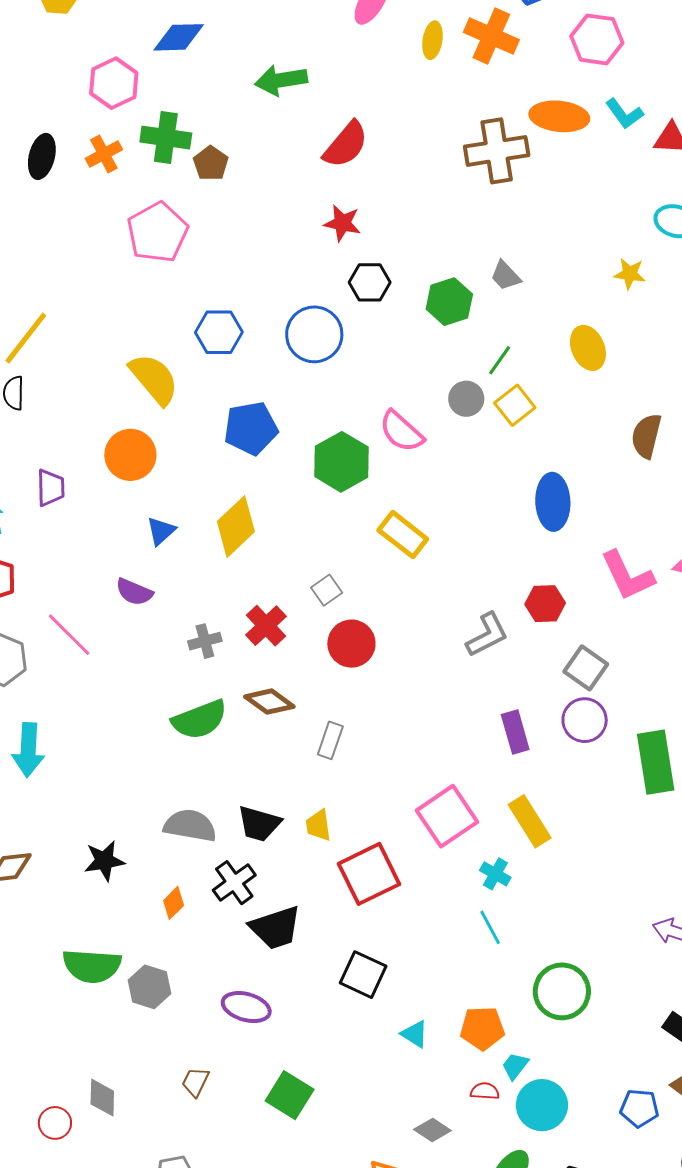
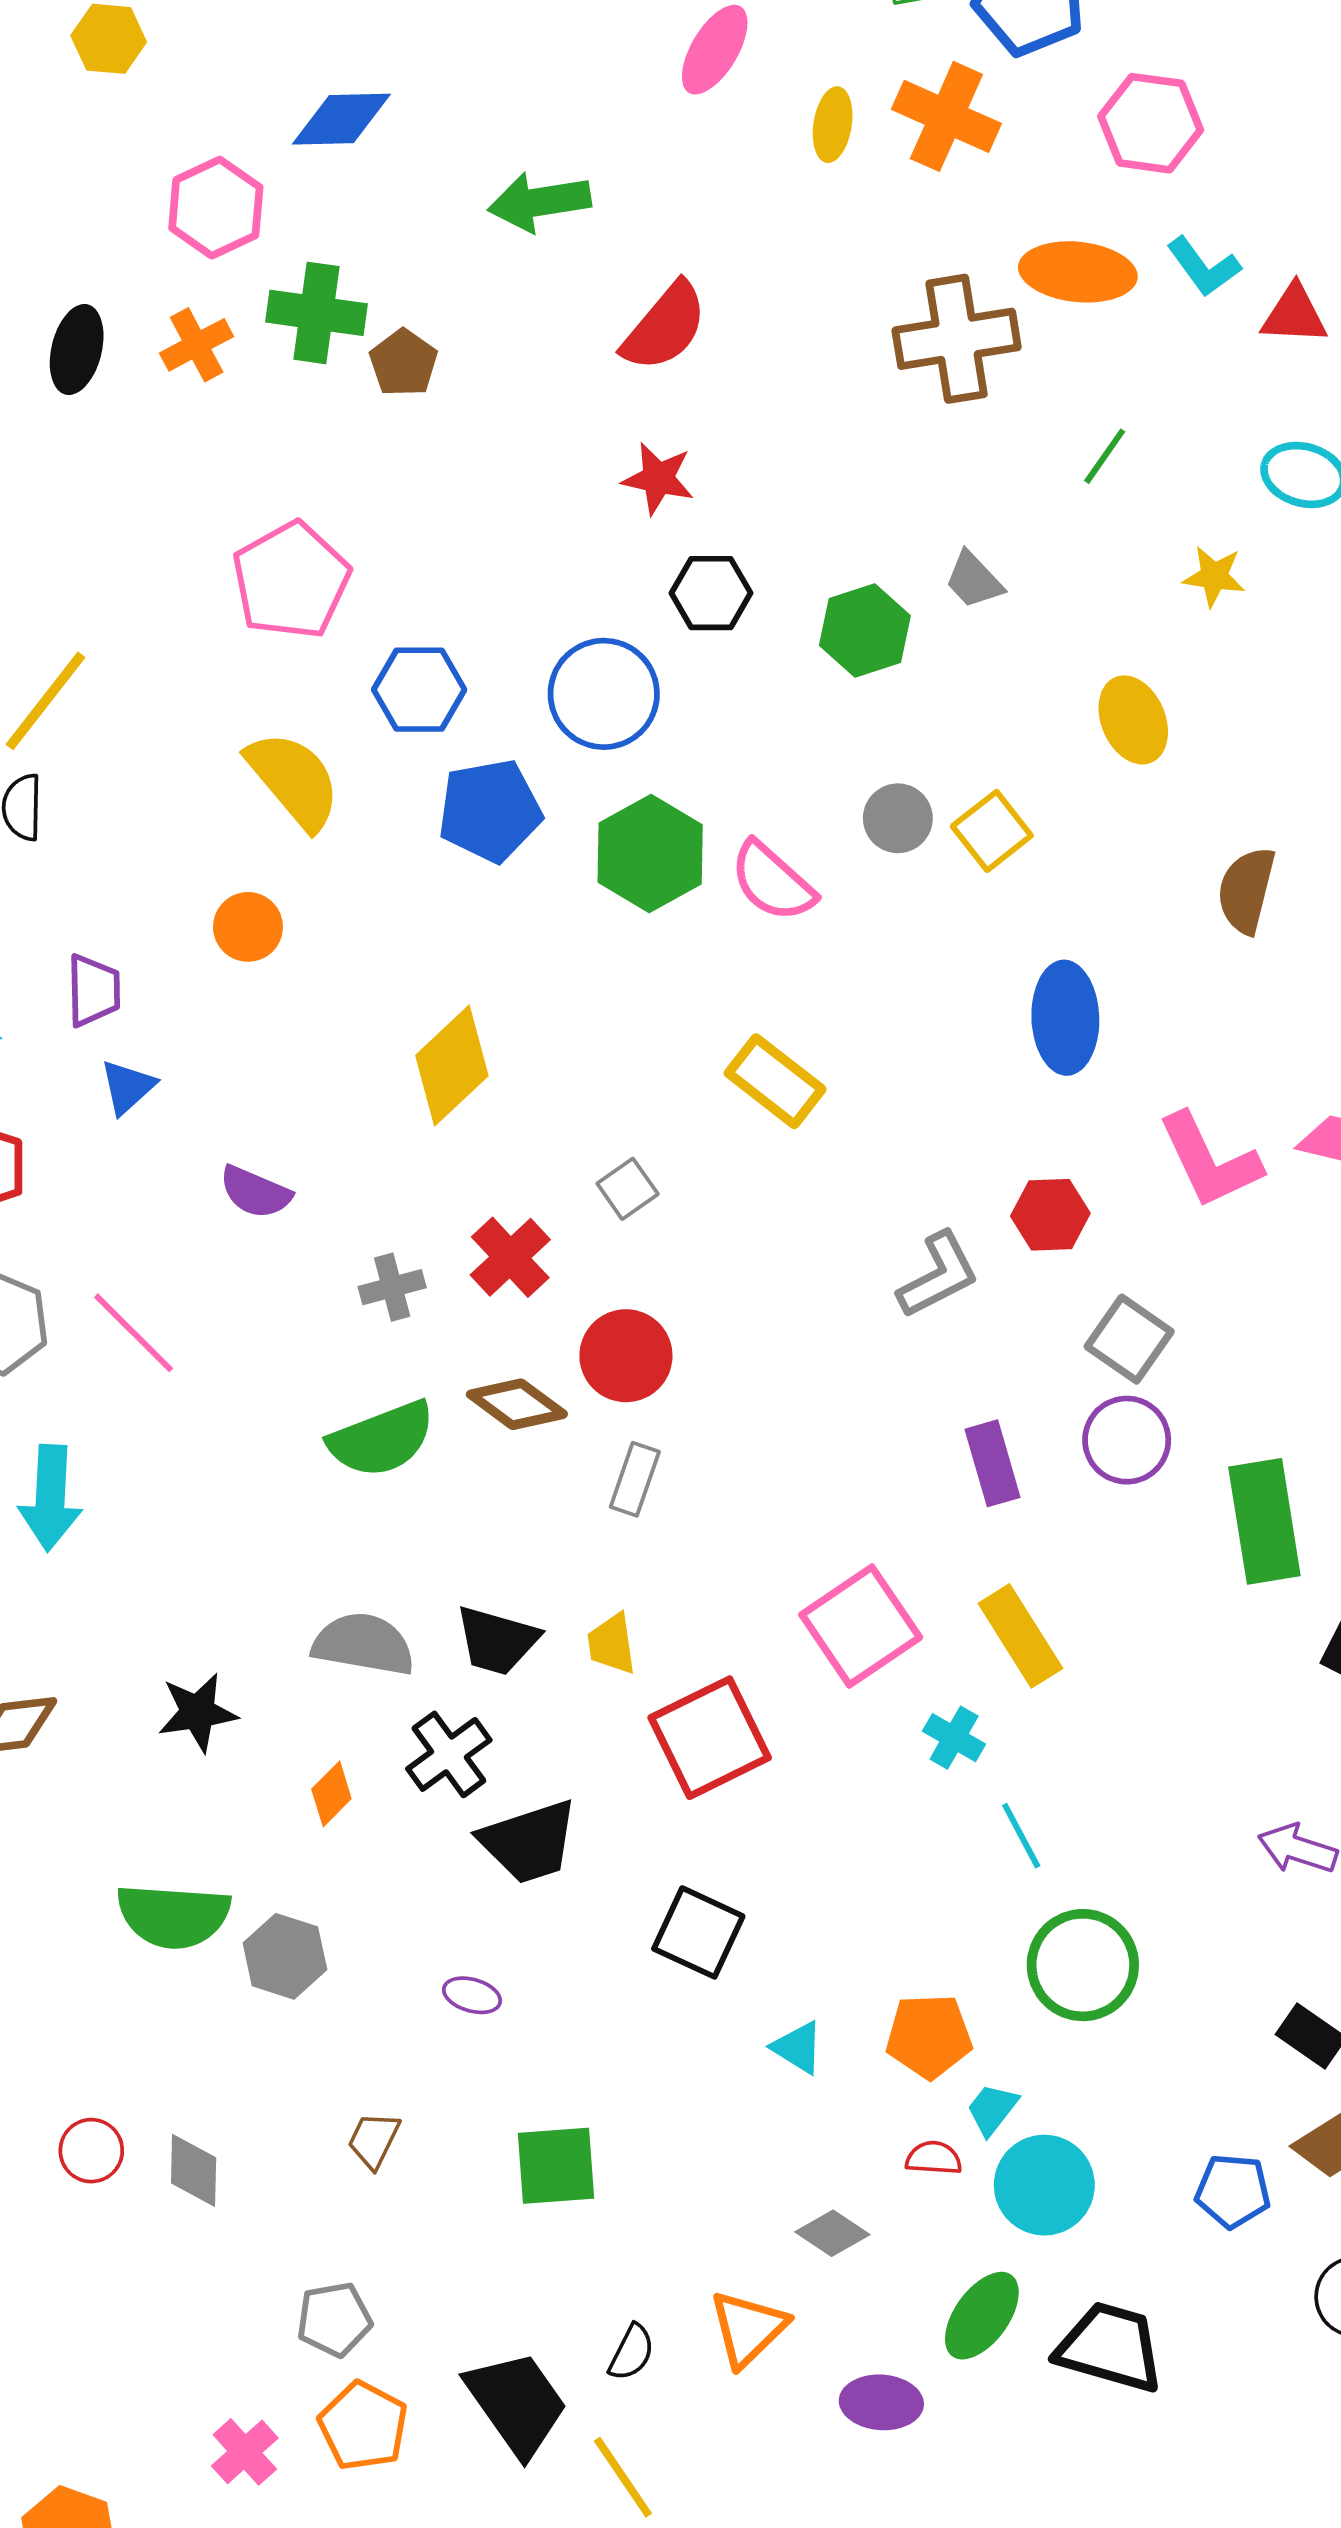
pink pentagon: (158, 232) -> (291, 580), moved
green line: (500, 360) -> (1105, 456), moved
blue pentagon: (251, 428) -> (490, 811), moved
orange circle: (130, 455) -> (248, 927), size x0.7
green hexagon: (341, 462) -> (650, 853), moved
blue triangle: (161, 531) -> (128, 1087), moved
pink line: (69, 635) -> (134, 1333), moved
red circle: (351, 644) -> (626, 1356), moved
cyan line: (490, 927) -> (1021, 1836), moved
purple ellipse: (246, 1007) -> (472, 1995), size x0.6
green square: (290, 1095) -> (556, 2166), turned -36
red circle: (55, 1123) -> (91, 2151), moved

